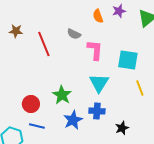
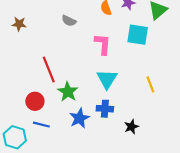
gray semicircle: (74, 34) -> (69, 21), moved
red line: (44, 44) -> (49, 69), moved
cyan square: (128, 60) -> (138, 35), moved

